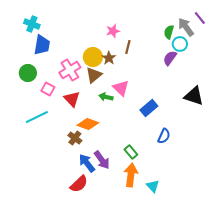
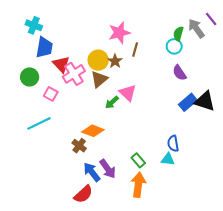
pink star: (113, 31) -> (119, 33), size x1.5
cyan circle: (180, 44) -> (174, 46), moved
purple semicircle: (170, 58) -> (179, 73), moved, turned -70
green arrow: (106, 97) -> (112, 102), turned -56
red triangle: (72, 99) -> (61, 64), moved
blue rectangle: (149, 108) -> (188, 102), moved
blue semicircle: (164, 136) -> (173, 144), turned 147
cyan triangle: (153, 186) -> (168, 159), moved, turned -40

